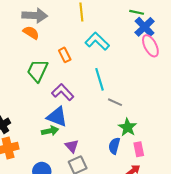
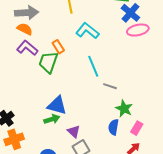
pink ellipse: (150, 46) -> (138, 30), turned -70
green trapezoid: (38, 71) -> (48, 62), moved
purple L-shape: (63, 92) -> (27, 48), moved
pink rectangle: (139, 149) -> (137, 128), turned 48

